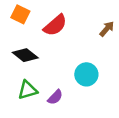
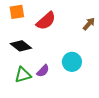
orange square: (20, 14) -> (17, 12), turned -35
purple semicircle: (55, 97) -> (43, 71), moved

